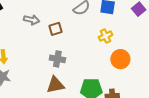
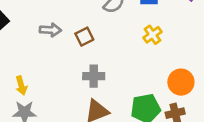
orange circle: (120, 59) -> (181, 82), moved

